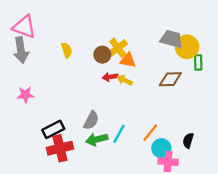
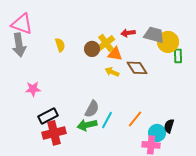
red arrow: (110, 77) -> (128, 33), moved
brown diamond: (170, 79) -> (137, 68), moved, turned 60
pink star: (25, 95) -> (33, 89), moved
gray semicircle: (91, 120) -> (92, 109), moved
cyan circle: (161, 148) -> (157, 133), moved

